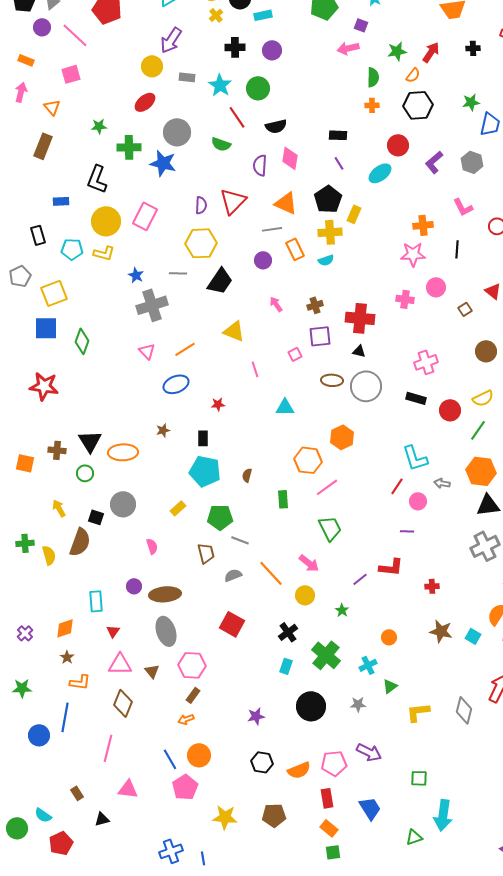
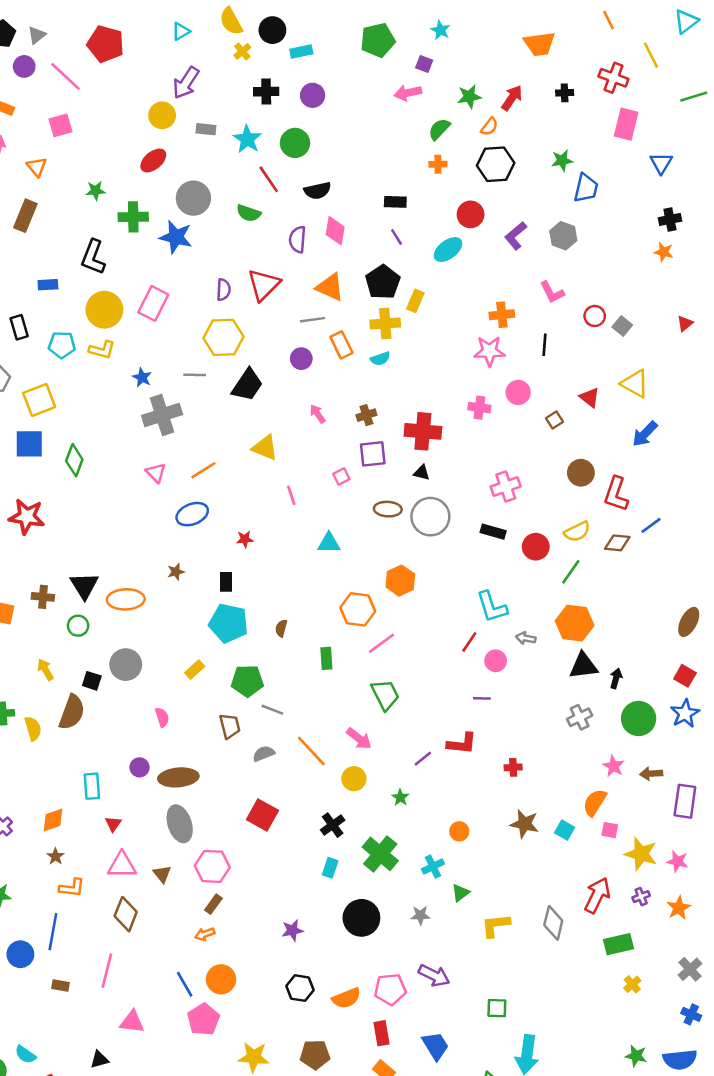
green semicircle: (373, 77) -> (439, 129), turned -138
gray cross: (485, 546) -> (580, 717), size x0.7
brown rectangle: (77, 793) -> (61, 986), moved, turned -48

